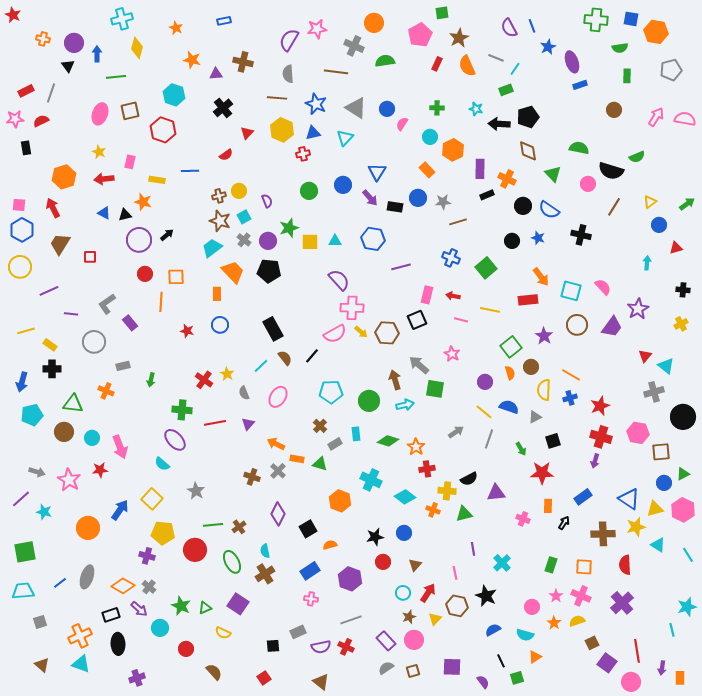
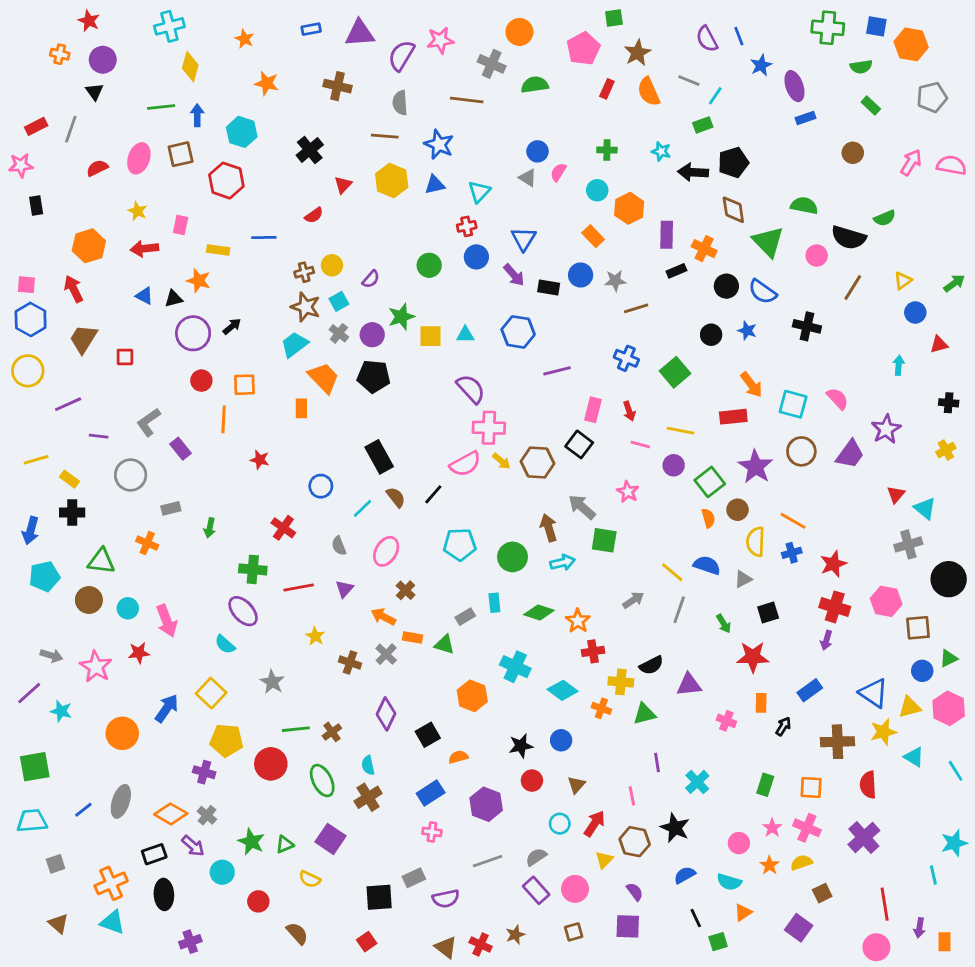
red star: (13, 15) -> (89, 21), moved
blue arrow: (97, 54) -> (197, 115), moved
purple triangle: (216, 74) -> (360, 33), moved, size x1.6
green rectangle: (627, 76) -> (871, 106), turned -48
gray triangle: (356, 108) -> (528, 178), moved, size x0.6
red semicircle: (41, 121) -> (97, 168), moved
red cross: (303, 154) -> (467, 226), moved
green triangle: (553, 174) -> (768, 242), size x1.4
purple semicircle: (267, 201) -> (371, 279), turned 64
red arrow: (453, 296) -> (629, 411), turned -120
black square: (417, 320) -> (579, 444), turned -30
blue circle: (220, 325) -> (321, 486), moved
purple star: (544, 336) -> (756, 467), size x1.4
yellow star: (227, 374) -> (315, 636), moved
purple circle: (485, 382) -> (674, 465), moved
brown cross: (320, 426) -> (406, 590), moved
brown star: (409, 617) -> (515, 935), moved
black square: (273, 646) -> (379, 897), size x1.5
red cross: (346, 647) -> (481, 944), moved
purple square: (607, 663) -> (799, 928), moved
gray semicircle: (386, 668) -> (536, 857), moved
purple semicircle: (483, 682) -> (635, 892), moved

